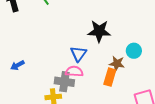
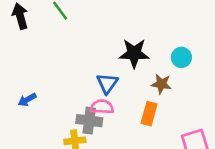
cyan circle: (134, 51) -> (181, 57), moved
brown star: (117, 64) -> (161, 84), moved

